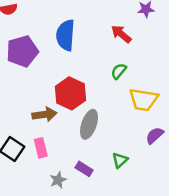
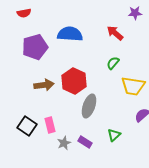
blue semicircle: (66, 35) -> (70, 34), turned 90
brown arrow: (44, 114) -> (44, 85), moved
gray star: (58, 180) -> (64, 143), moved

